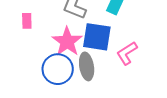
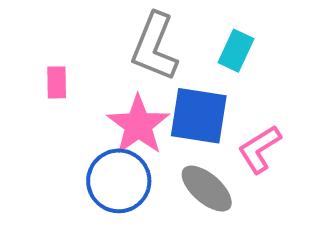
gray ellipse: (87, 66) -> (207, 189), moved, turned -40

